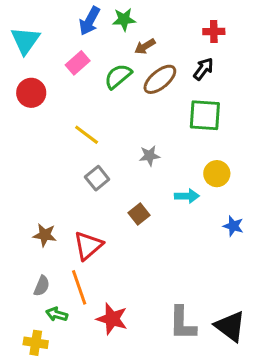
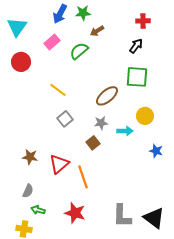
brown ellipse: (160, 79) -> (107, 96), moved
gray star: (149, 156) -> (101, 123), moved
orange line: (79, 287) -> (83, 177), moved

